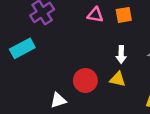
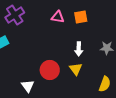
yellow triangle: (118, 79) -> (76, 69), turned 40
white triangle: (58, 100) -> (28, 86), turned -48

